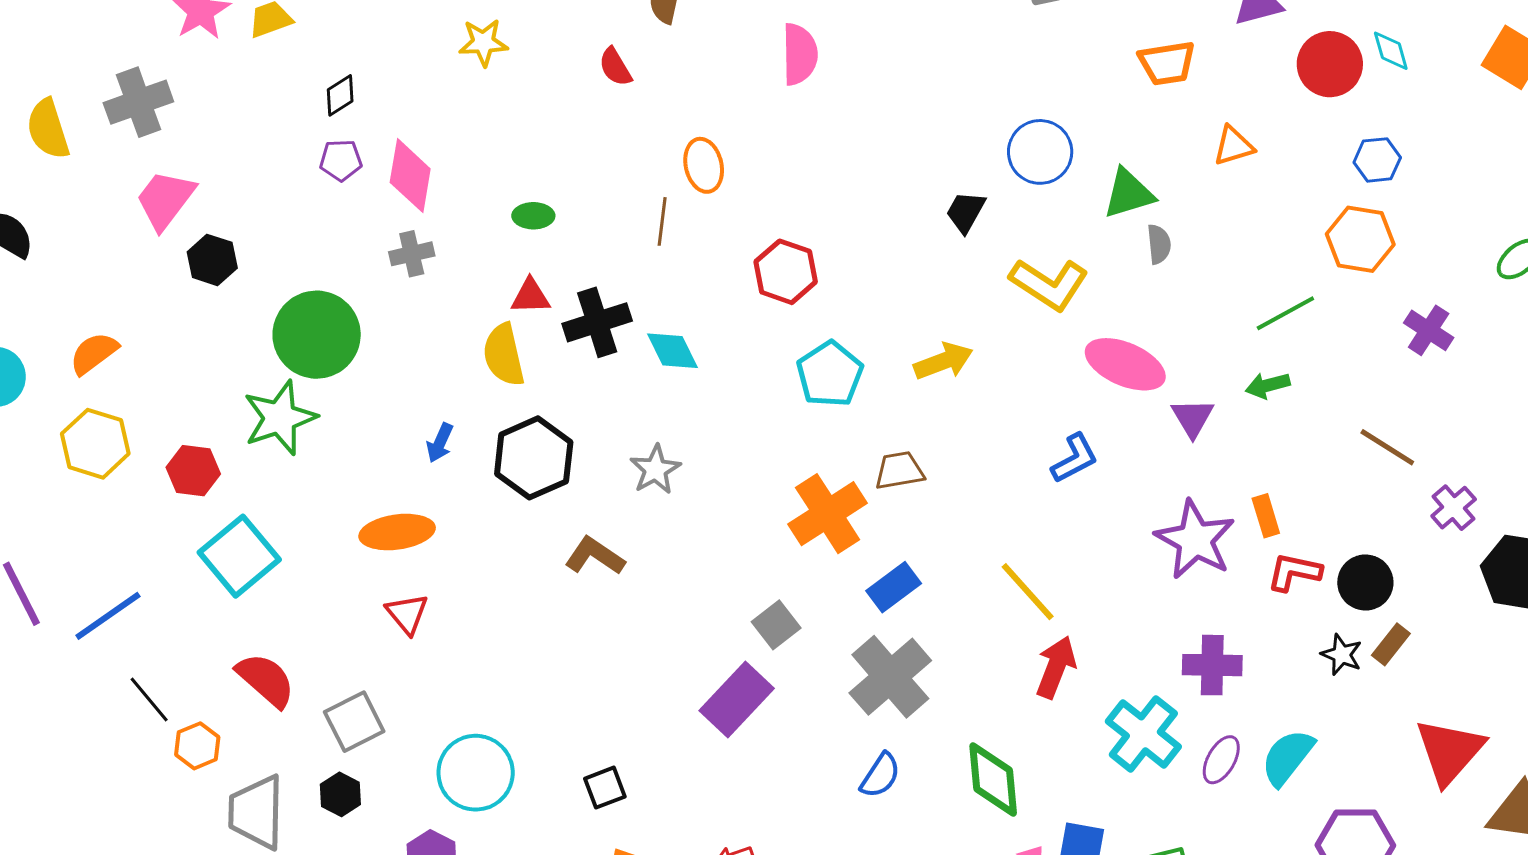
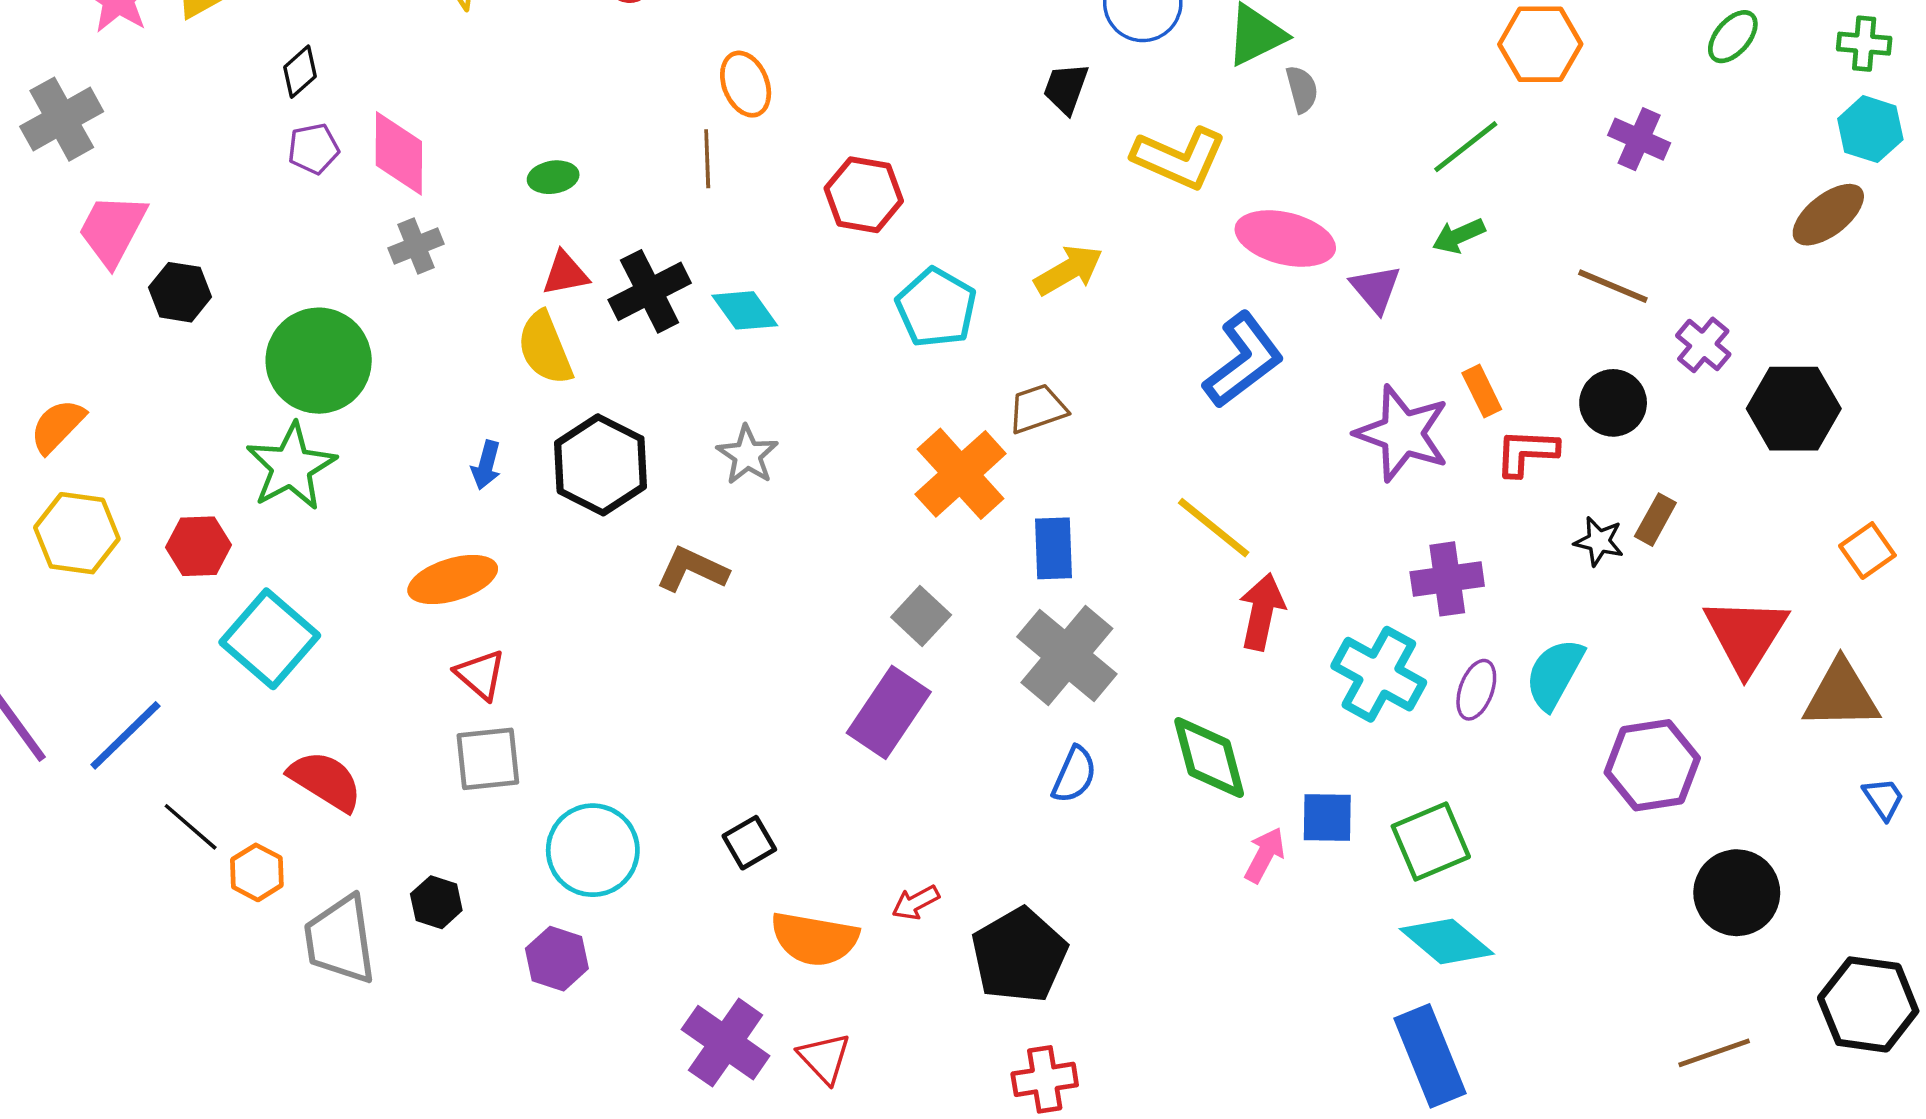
blue L-shape: (1075, 458) -> (1243, 360), size x1.5
black circle: (1365, 583) -> (1613, 403), moved
blue rectangle: (894, 587) -> (1053, 548), turned -46
gray square: (354, 722) -> (488, 759), moved, turned 30

